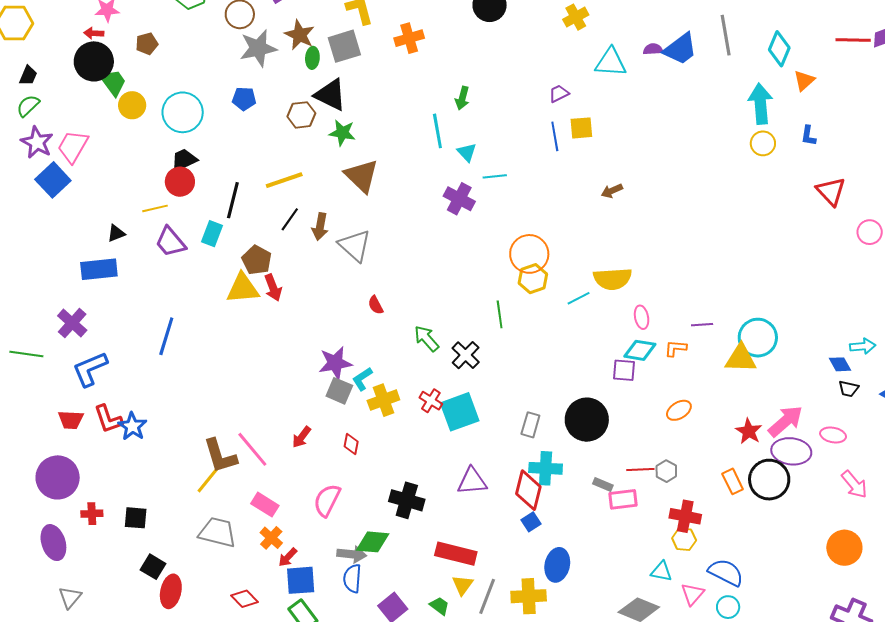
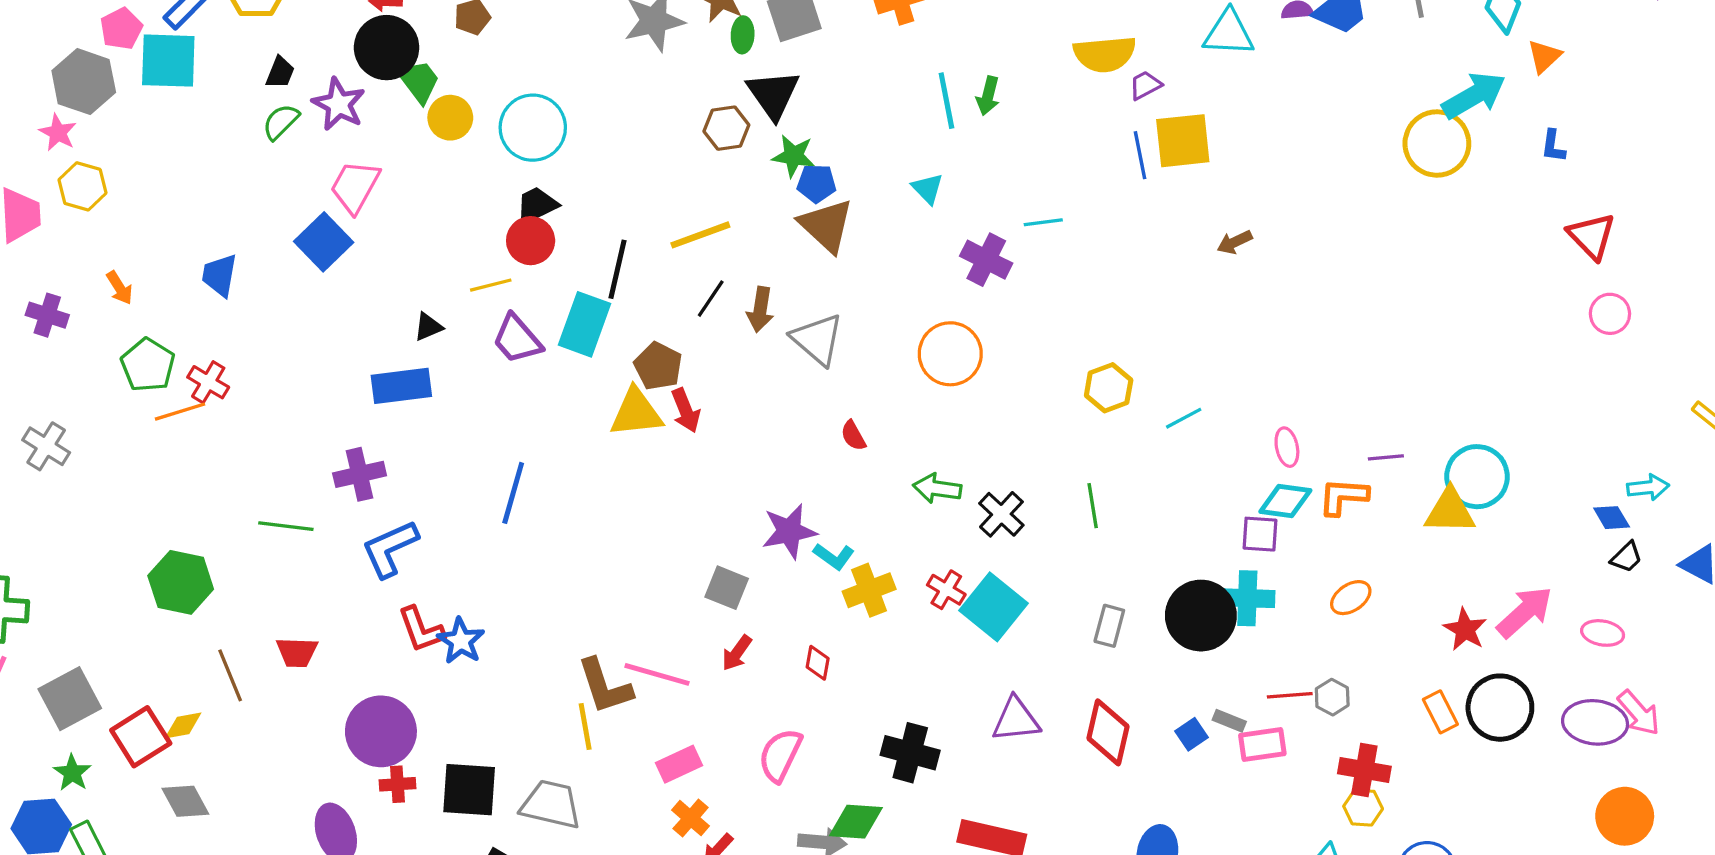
black triangle: (330, 95) -> (773, 94), turned 30
blue pentagon: (244, 99) -> (817, 183), moved
cyan arrow: (760, 104) -> (1474, 95), turned 66
yellow square: (581, 128) -> (1183, 141), size x1.5
cyan line: (437, 131) -> (946, 101), moved
purple star: (37, 142) -> (339, 104), moved
yellow circle: (763, 143) -> (1437, 144), moved, size x1.6
cyan triangle: (467, 152) -> (928, 189), moved
pink circle: (870, 232) -> (1610, 314), moved
cyan rectangle: (212, 234) -> (584, 324), size x1.5
orange circle: (529, 254) -> (950, 354), moved
yellow semicircle: (613, 279) -> (1105, 54), moved
green line: (500, 314) -> (1093, 506), moved
purple cross: (72, 323) -> (360, 474), turned 36
green arrow: (426, 338) -> (937, 488), turned -40
orange L-shape: (676, 348) -> (1343, 497), size x1.4
cyan L-shape: (362, 379) -> (834, 556), turned -110
black trapezoid: (849, 389) -> (1626, 557), turned -55
gray square: (339, 391) -> (727, 588), moved
cyan square: (460, 412) -> (993, 607), turned -30
red trapezoid: (71, 420) -> (297, 652), moved
pink line: (252, 449) -> (657, 674), turned -33
purple ellipse: (791, 451) -> (1595, 722), moved
cyan cross: (546, 468) -> (1247, 598), moved
purple circle: (58, 477) -> (381, 731), moved
yellow line: (208, 480) -> (585, 727), turned -48
pink rectangle: (265, 505) -> (679, 764), turned -56
black square: (136, 518) -> (469, 790), size x1.5
blue square: (531, 522) -> (1191, 734), moved
gray trapezoid: (217, 532) -> (551, 804), moved

